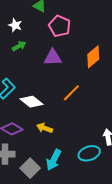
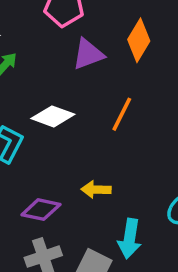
purple triangle: (53, 57) -> (88, 54), moved
white diamond: (31, 102) -> (53, 116), moved

